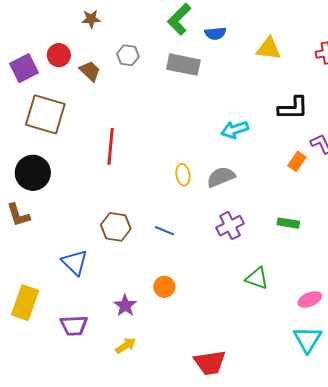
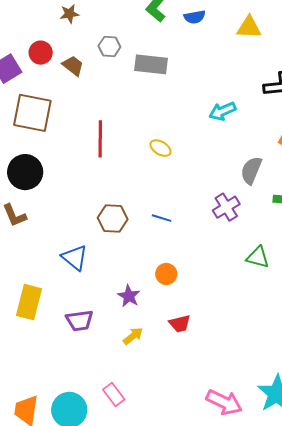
gray rectangle: (183, 65) -> (151, 64), moved
yellow ellipse: (183, 175) -> (161, 148), moved, turned -45
gray semicircle: (221, 177) -> (251, 170), moved, turned -40
red trapezoid: (210, 363) -> (180, 324), moved, size x0.7

